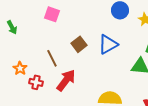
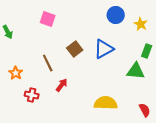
red arrow: (66, 80) -> (62, 85), size x0.6
red cross: (36, 82) -> (32, 95), moved

